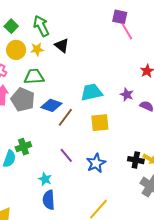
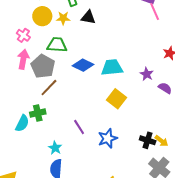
black triangle: (62, 45) -> (88, 17), turned -35
blue diamond: (51, 105) -> (83, 65), moved
brown line: (65, 117) -> (49, 88), moved
yellow square: (100, 123) -> (116, 99), turned 36

